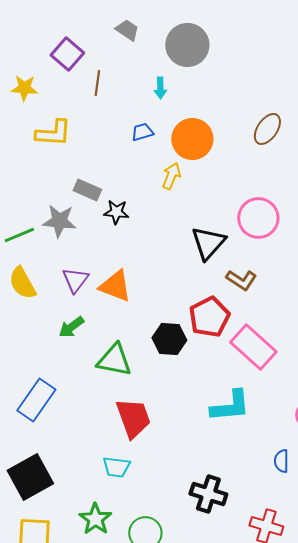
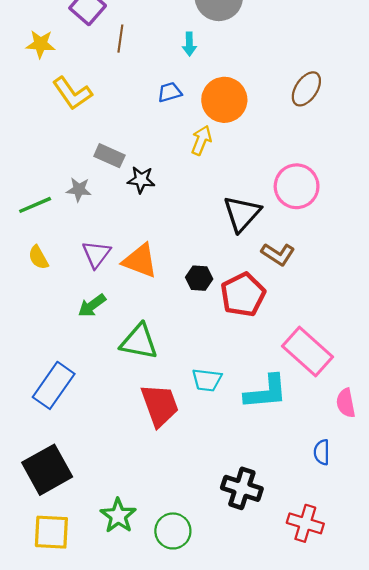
yellow L-shape: (53, 133) -> (72, 93), turned 51
gray star: (59, 221) -> (79, 190), size x0.7
yellow semicircle: (22, 283) -> (38, 257), size x0.7
black hexagon: (169, 339) -> (199, 278), moved, size x0.7
pink rectangle: (253, 347) -> (307, 352), moved
cyan trapezoid: (116, 467) -> (207, 380), moved

